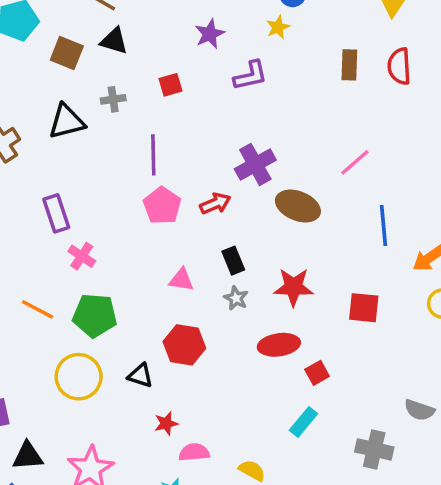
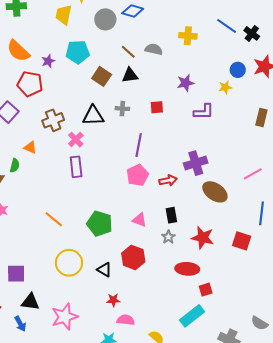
black triangle: (114, 41) -> (130, 75), turned -36
pink cross: (82, 256) -> (76, 140), moved
red square: (364, 308) -> (242, 241), moved
green pentagon: (95, 315) -> (100, 224), moved
cyan rectangle: (303, 422) -> (192, 316), size x1.4

